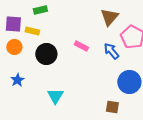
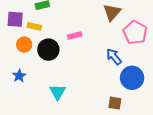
pink rectangle: (81, 46) -> (75, 35), moved, turned -40
orange circle: (14, 47) -> (24, 45), moved
blue arrow: (111, 51) -> (114, 57), moved

